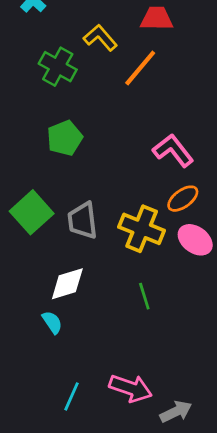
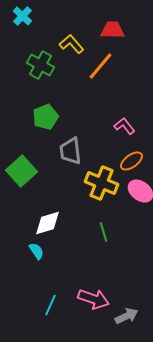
pink L-shape: (173, 150) -> (124, 126), size x0.7
gray trapezoid: (82, 221) -> (70, 151), moved

